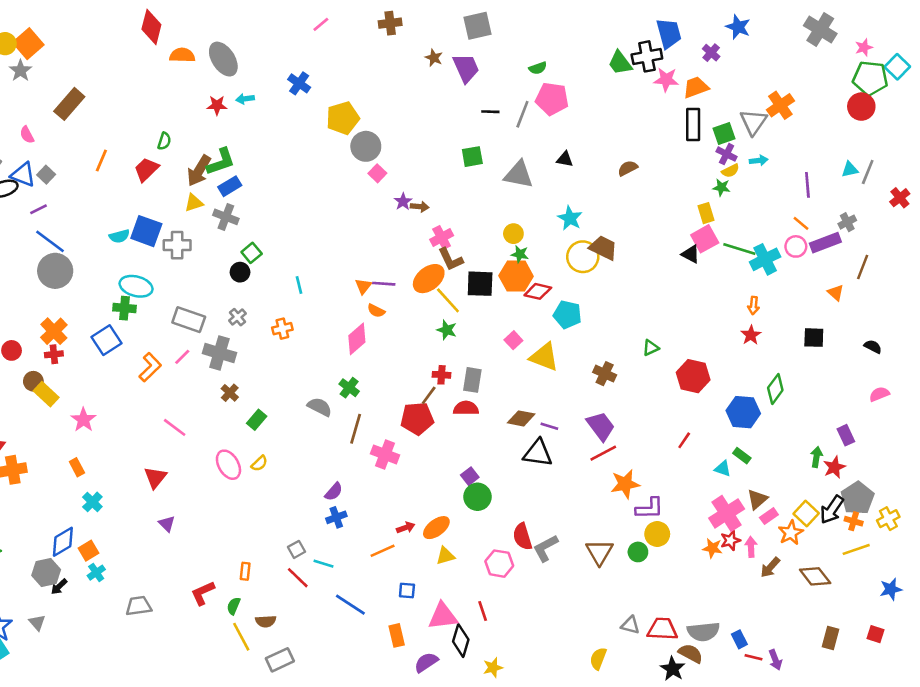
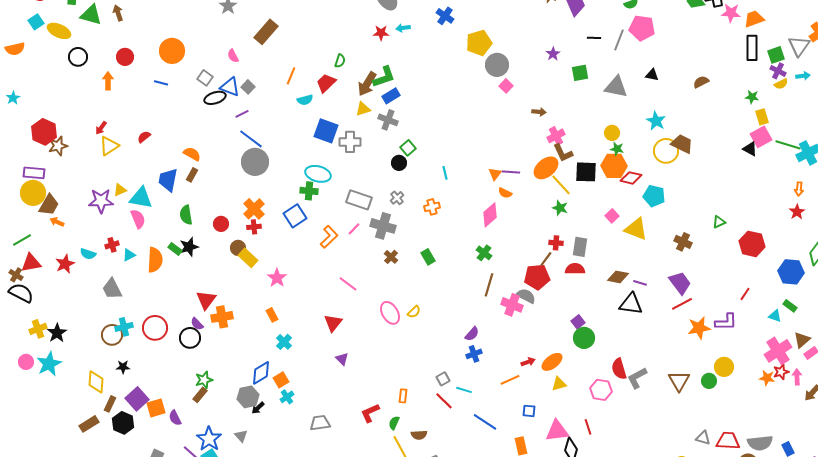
green star: (721, 187) -> (752, 97), moved
purple star: (403, 202) -> (553, 54), moved
cyan semicircle: (119, 236) -> (305, 100), moved
gray semicircle: (320, 407) -> (526, 296), moved
green rectangle: (257, 420) -> (428, 257), moved, turned -70
purple L-shape: (650, 508) -> (726, 322), moved

